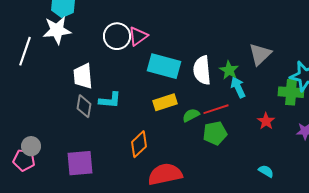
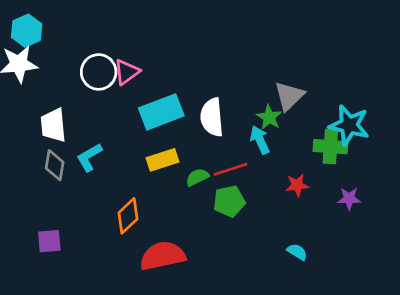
cyan rectangle: (164, 66) -> (161, 112), turned -36
green star: (229, 70) -> (269, 117), moved
cyan L-shape: (110, 100) -> (89, 157), turned 145
red star: (266, 121) -> (297, 185), turned 30
purple square: (80, 163) -> (49, 241), size x0.7

